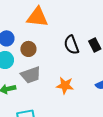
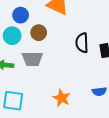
orange star: (65, 85) -> (62, 98), moved

